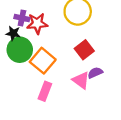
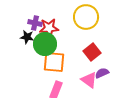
green circle: (20, 50) -> (45, 44), moved
orange square: (43, 61) -> (54, 62), turned -35

